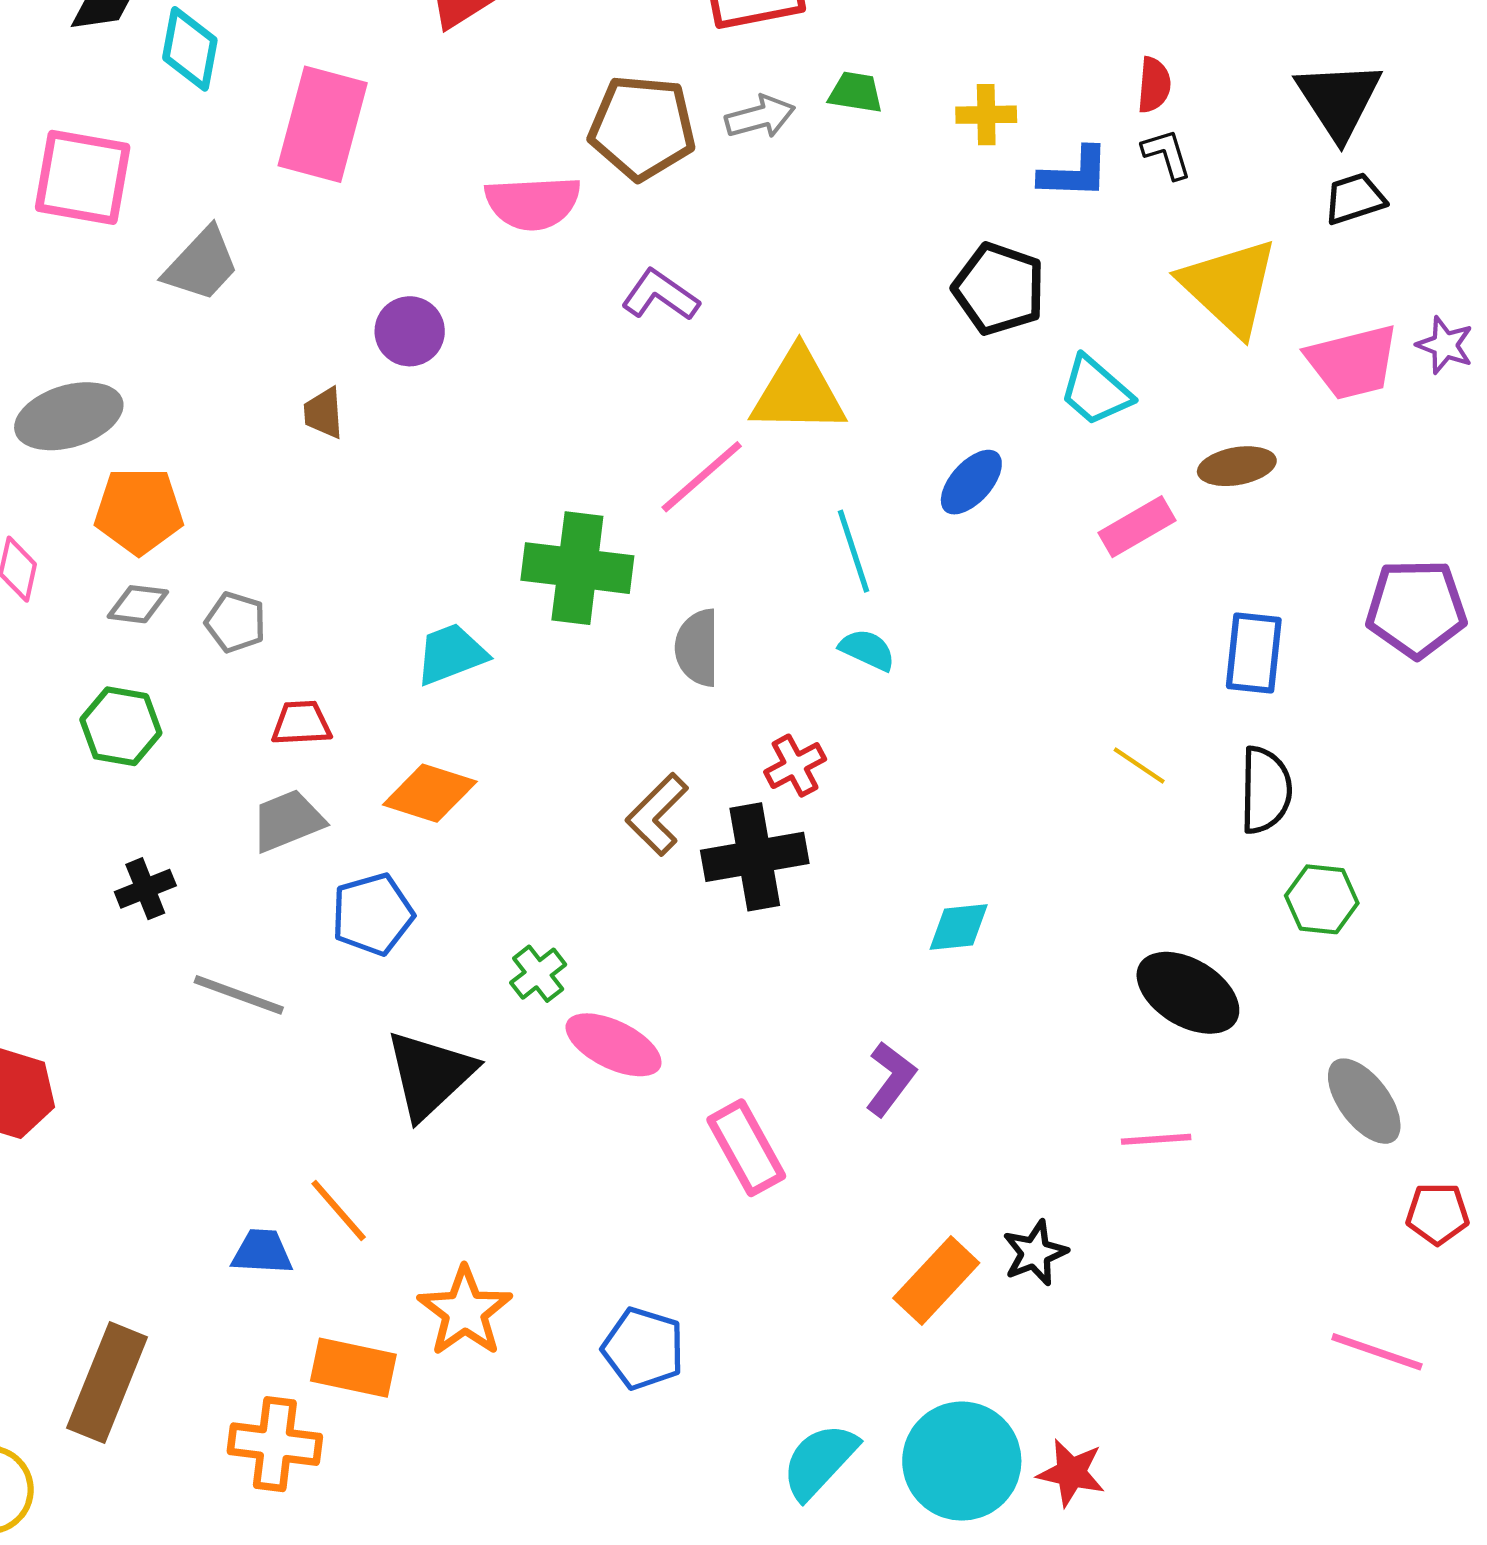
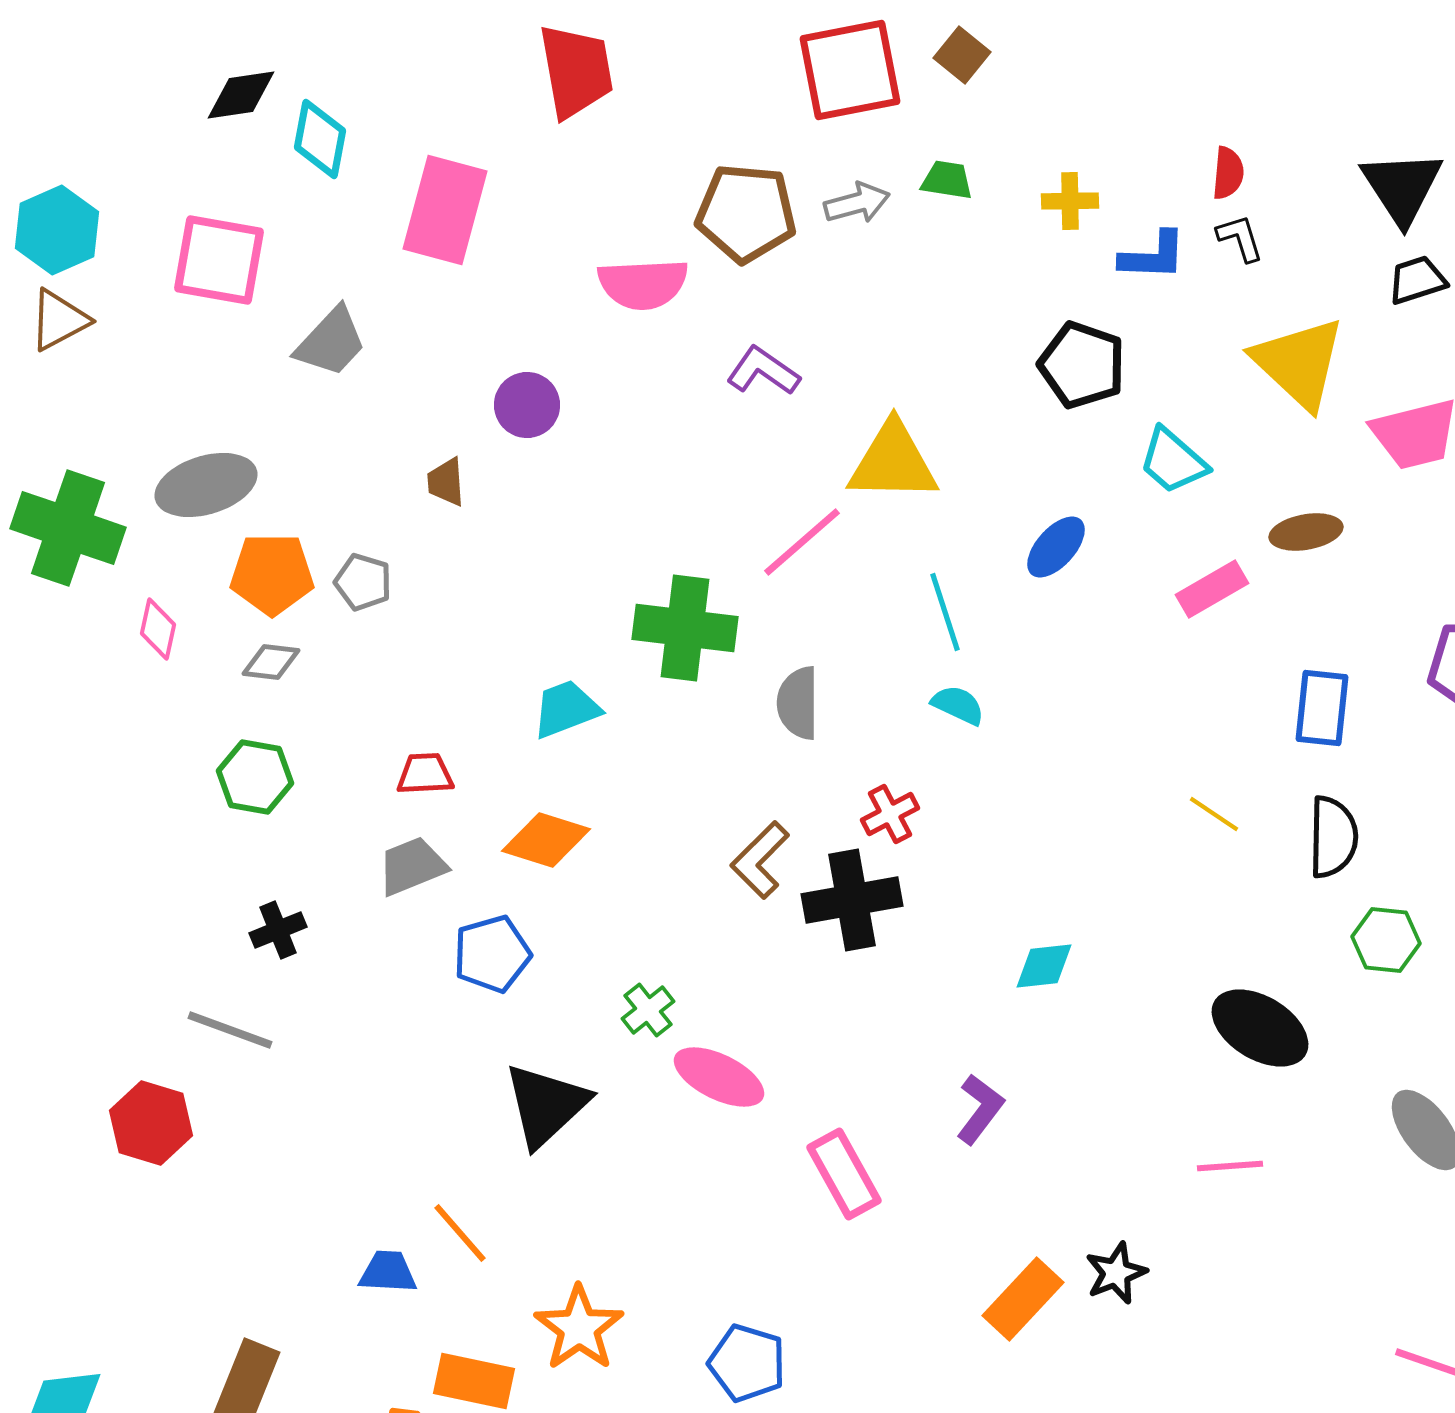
gray pentagon: (236, 622) -> (363, 582), moved
gray line: (239, 995) -> (230, 1030), moved

